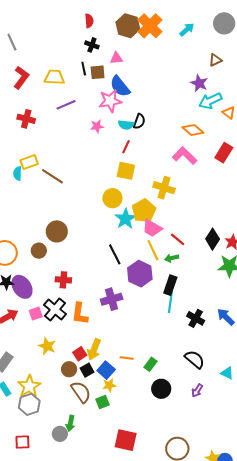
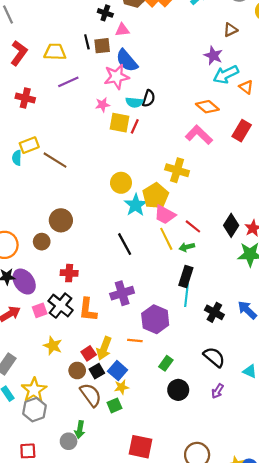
black cross: (92, 45) -> (105, 13), moved
yellow square: (126, 171) -> (119, 123), moved
purple hexagon: (140, 274) -> (155, 319), moved
orange line: (127, 358) -> (135, 341), moved

